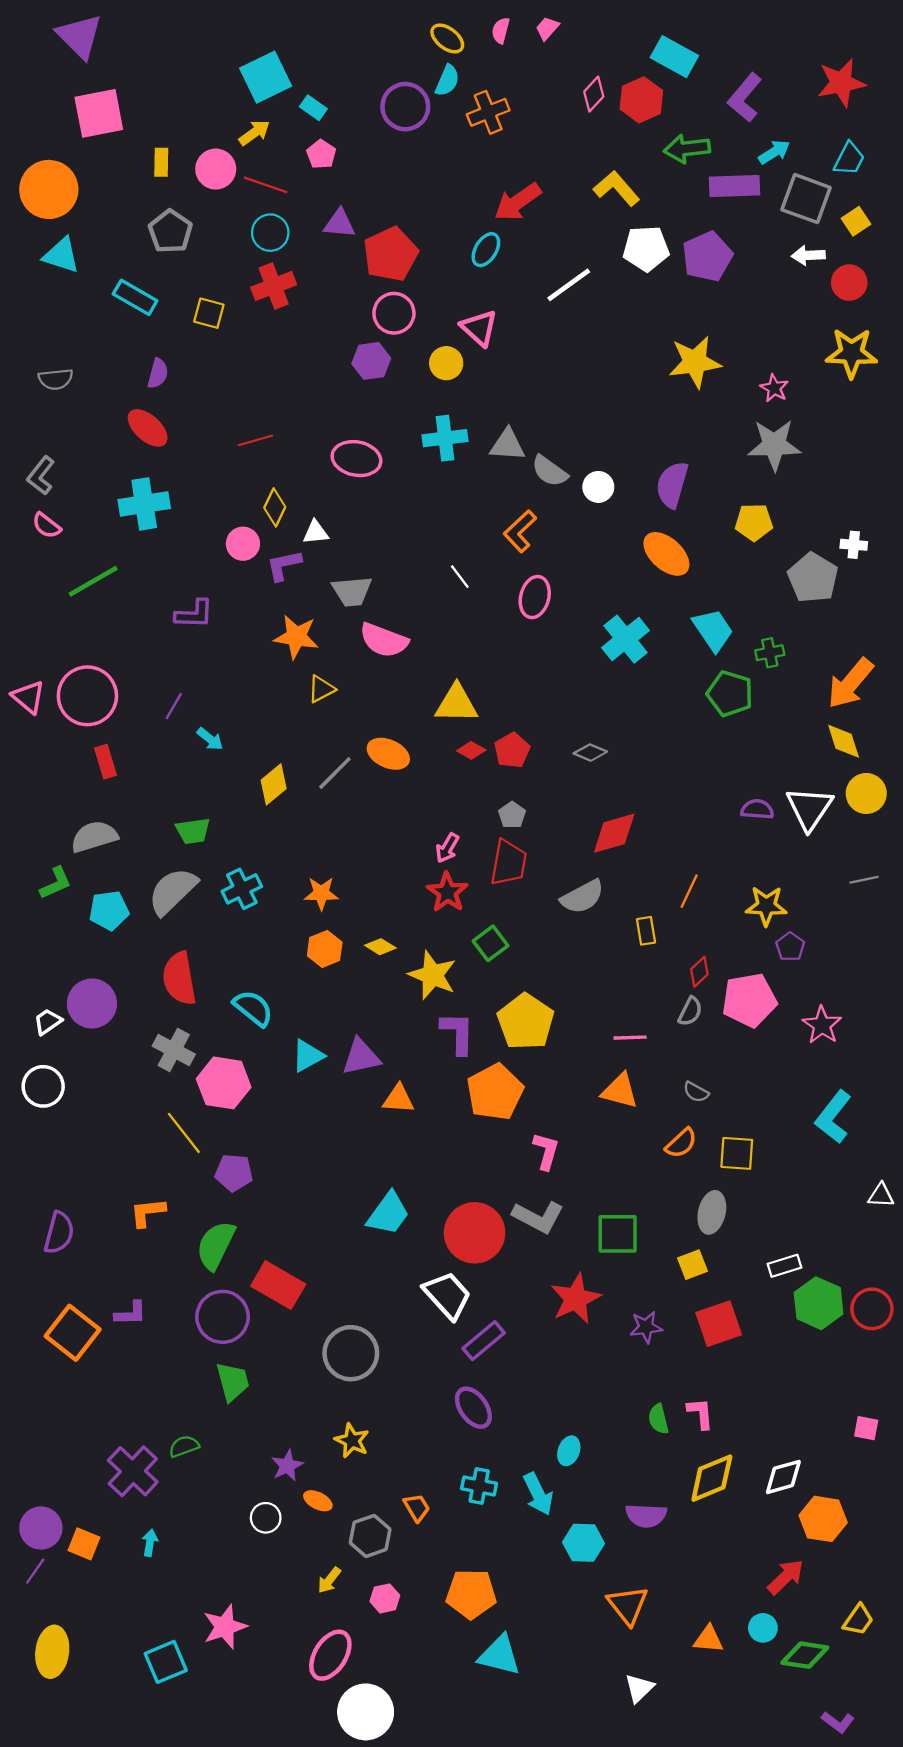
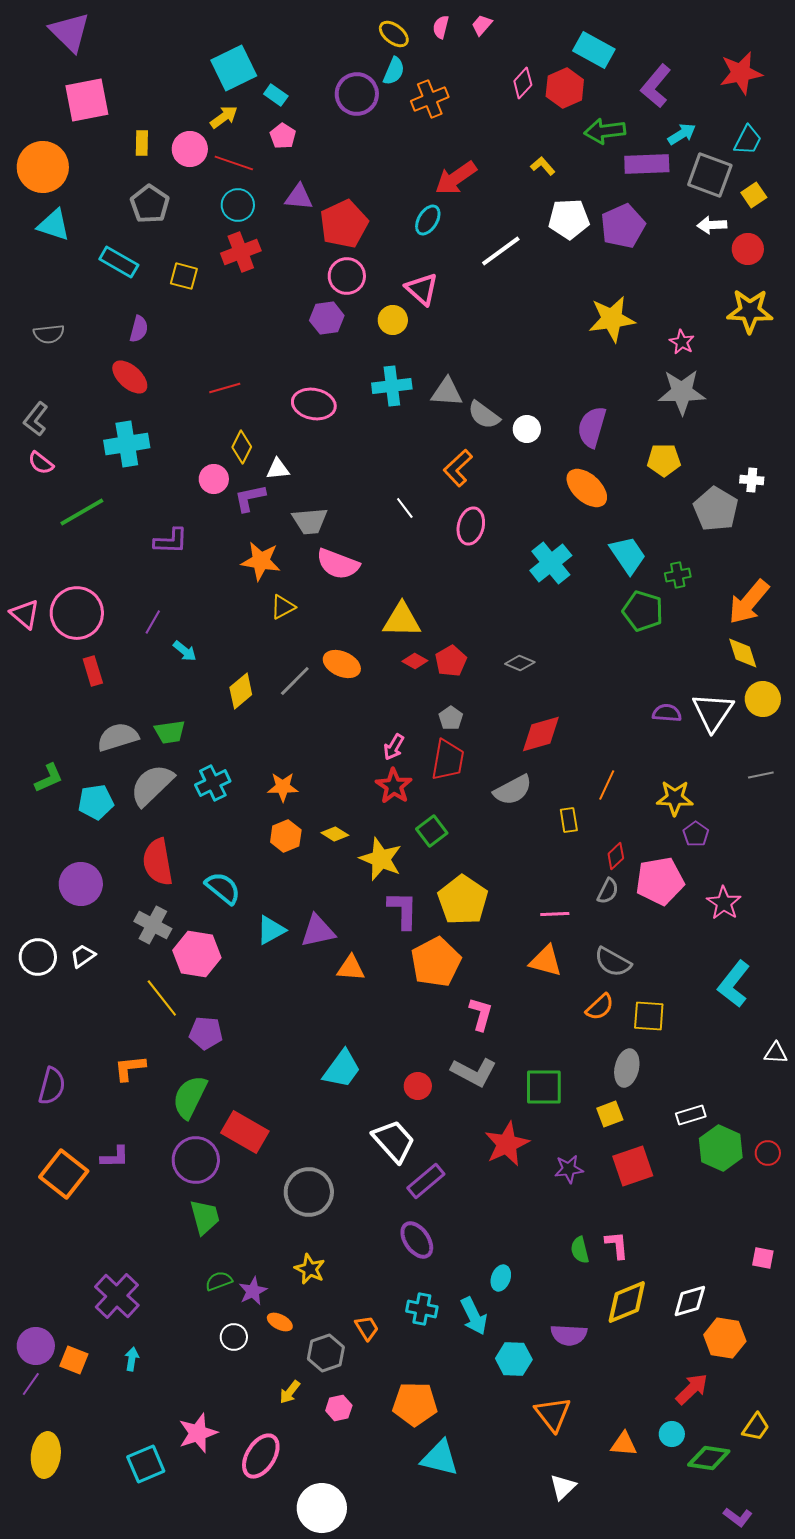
yellow L-shape: (616, 188) -> (543, 166), size x0.6
gray semicircle: (94, 837) -> (118, 737), moved
white trapezoid: (48, 1022) -> (83, 956), moved
gray semicircle: (696, 1092) -> (613, 962), size x1.6
red circle: (475, 1233) -> (418, 1086), size x0.5
red circle: (872, 1309) -> (768, 1153), size x0.7
green semicircle: (184, 1446) -> (219, 1281), moved
pink ellipse: (330, 1655) -> (261, 1456), moved

